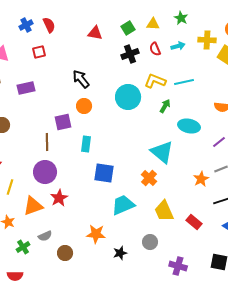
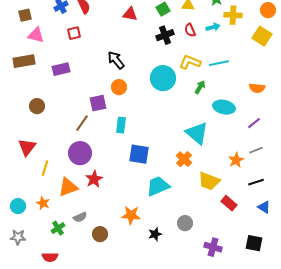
yellow cross: (207, 40) -> (233, 15), moved
brown line: (47, 142) -> (82, 123), turned 36
yellow trapezoid: (164, 211) -> (209, 181), moved, turned -45

